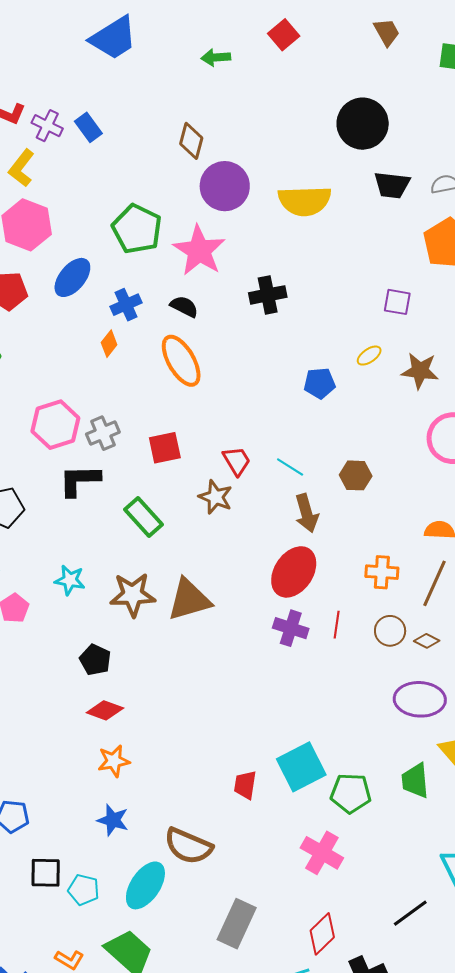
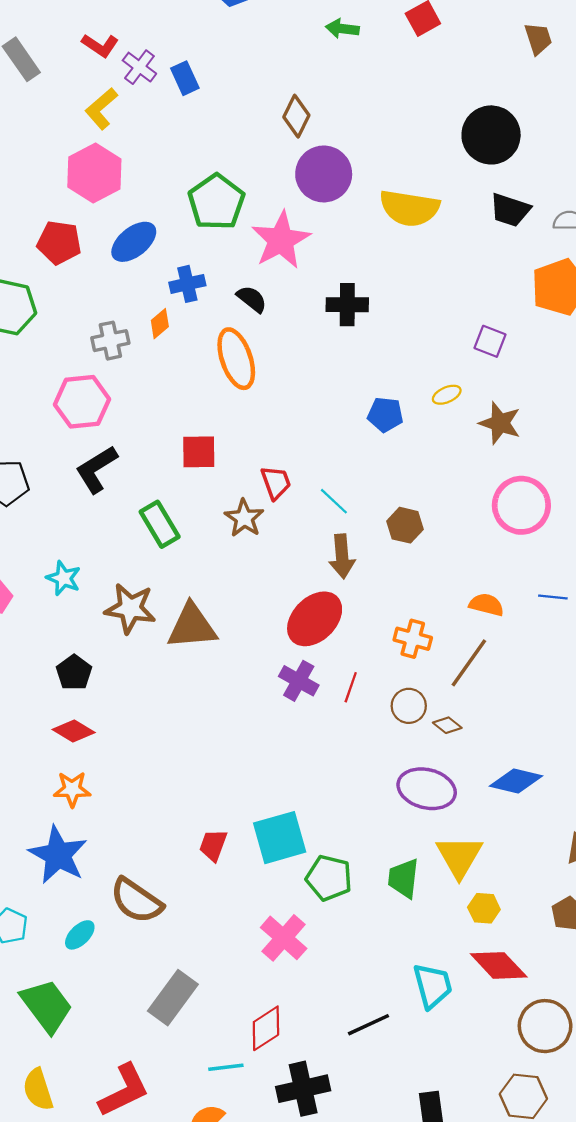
gray cross: (103, 433) -> (110, 341), moved
black L-shape: (79, 480) -> (96, 469), turned -42
blue star: (113, 820) -> (58, 855), size x1.6
cyan ellipse: (145, 885) -> (80, 935), size x0.6

